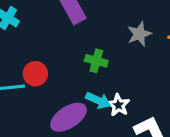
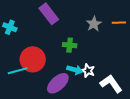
red circle: (35, 74) -> (33, 59), size x1.6

